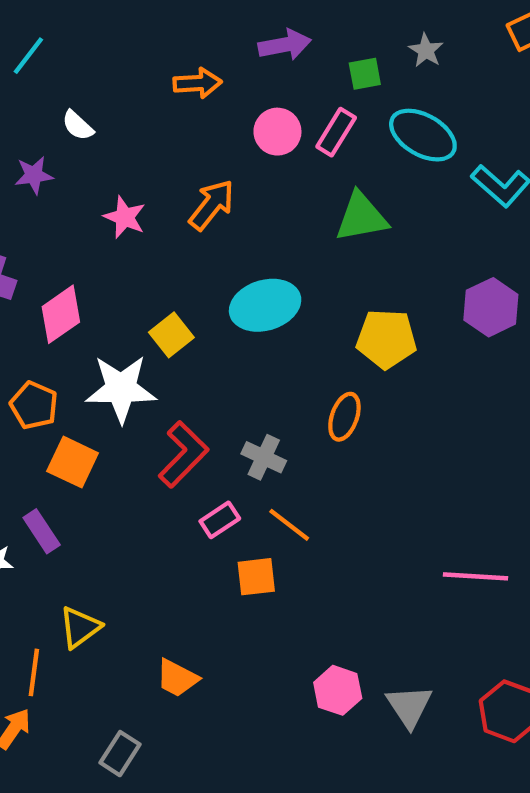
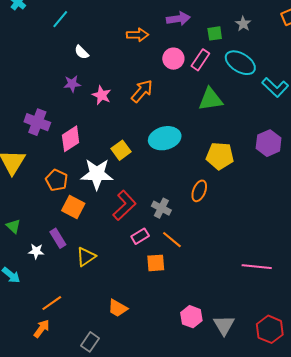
purple star: (34, 175) -> (72, 84), moved
yellow triangle: (80, 627) -> (86, 257), moved
orange line: (34, 672) -> (52, 303), turned 45

